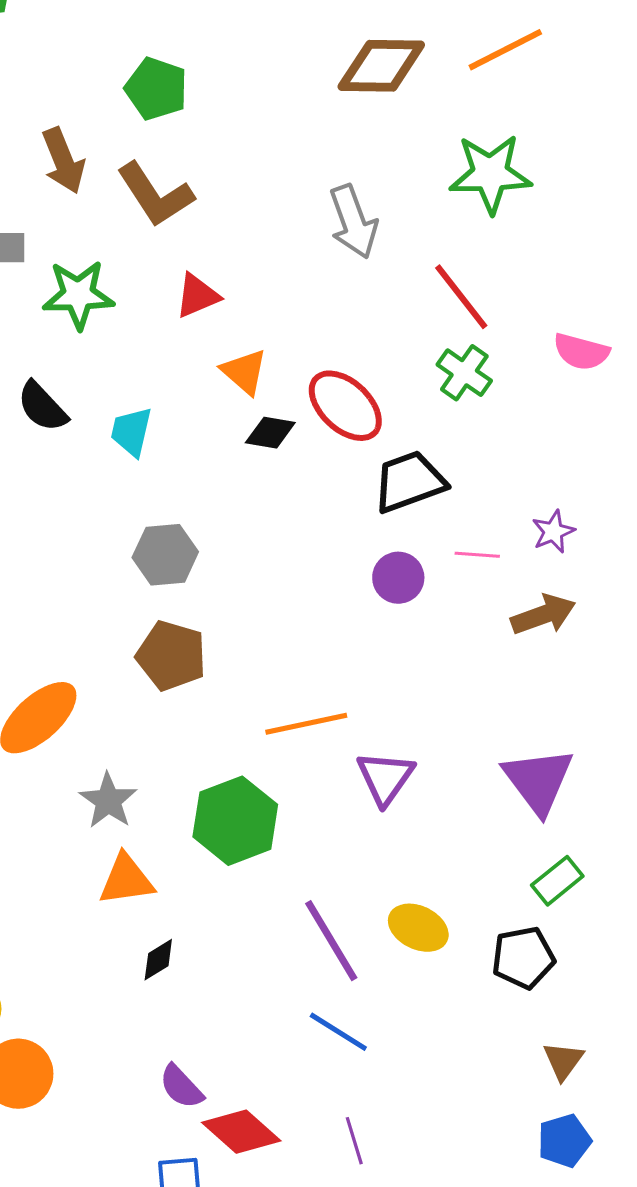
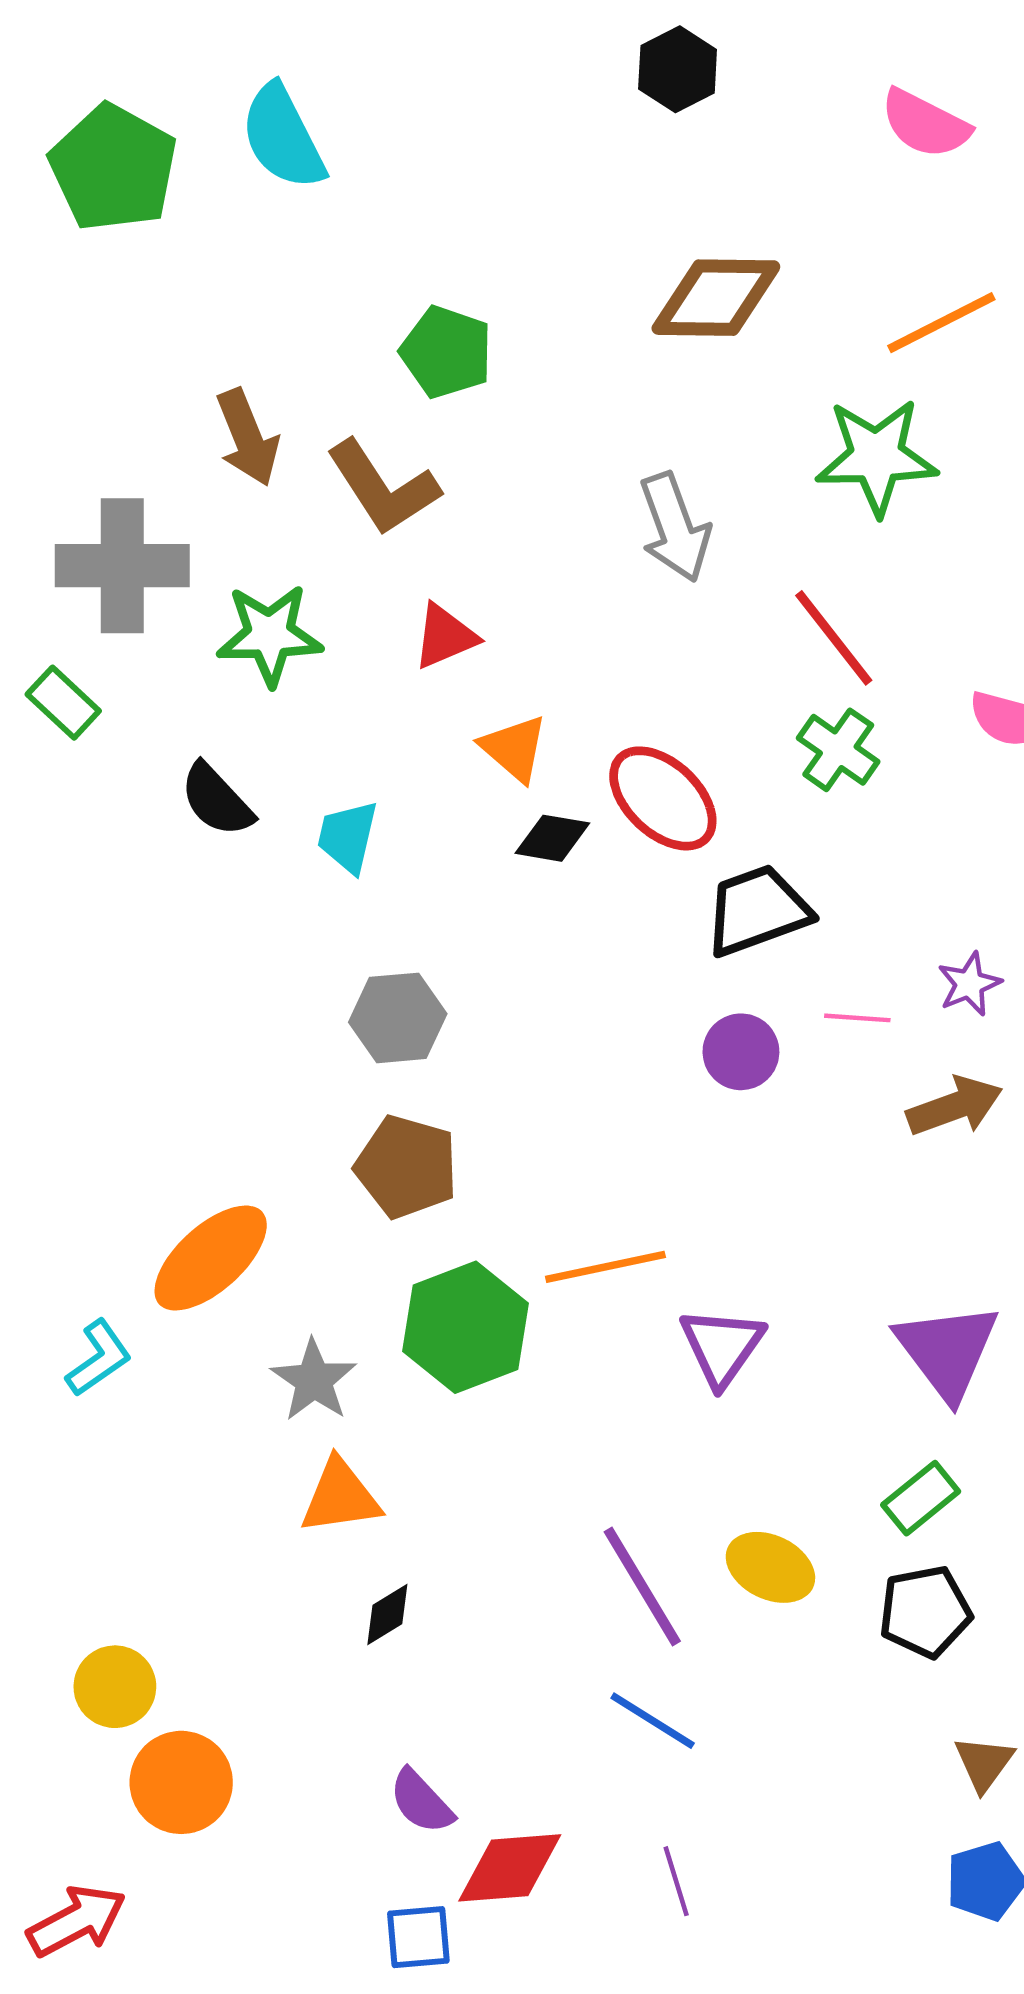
orange line: (505, 50) -> (941, 323), moved
green pentagon: (156, 89) -> (446, 352), moved
green hexagon: (235, 821) -> (465, 1327), moved
green rectangle: (557, 881) -> (921, 1498), moved
red diamond: (241, 1132) -> (510, 1868), turned -46

